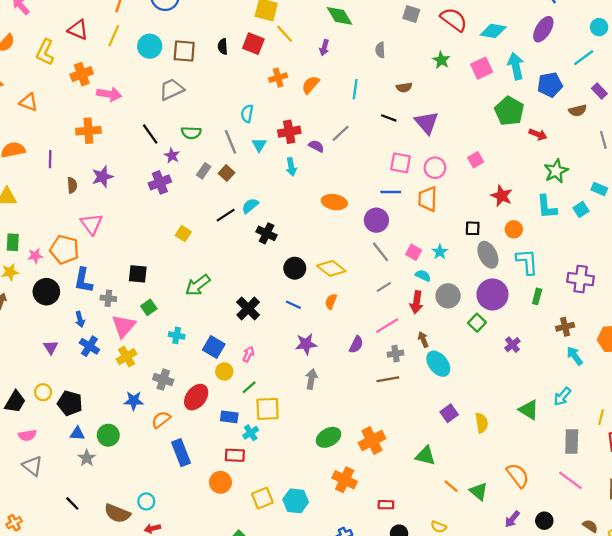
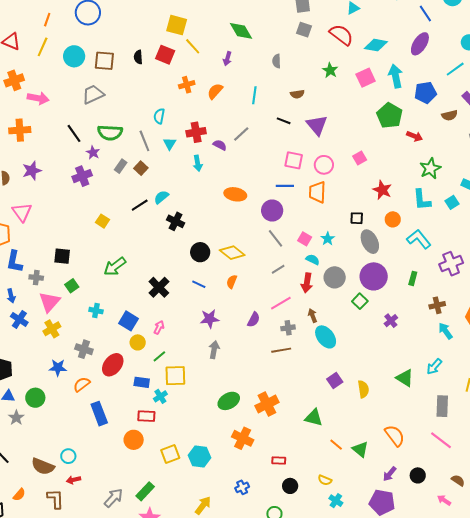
green semicircle: (191, 133) -> (110, 133), size x1.4
cyan L-shape: (527, 262) -> (419, 239), moved, turned -35
purple cross: (581, 279) -> (451, 264), turned -30

